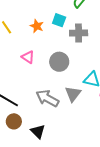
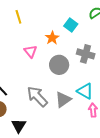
orange star: (37, 26) -> (52, 38), moved
gray cross: (79, 33) -> (86, 54), moved

